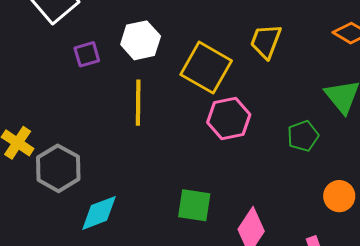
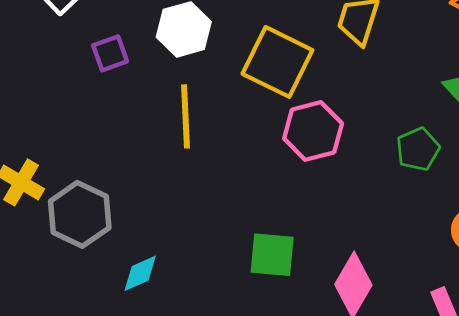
cyan diamond: (99, 213) -> (140, 273), size x0.7

